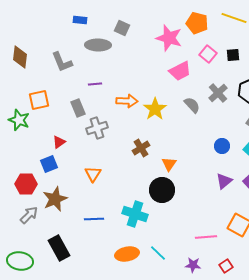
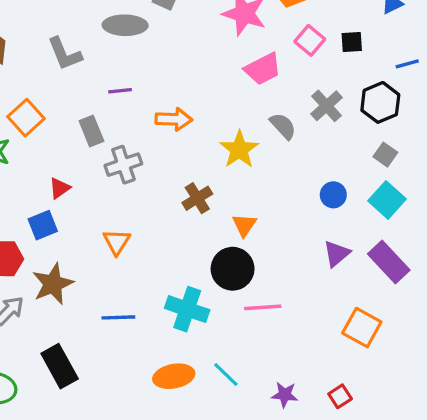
orange square: (39, 100) -> (26, 118), turned -30
yellow star: (155, 109) -> (239, 150), moved
pink line: (206, 237) -> (263, 307), moved

